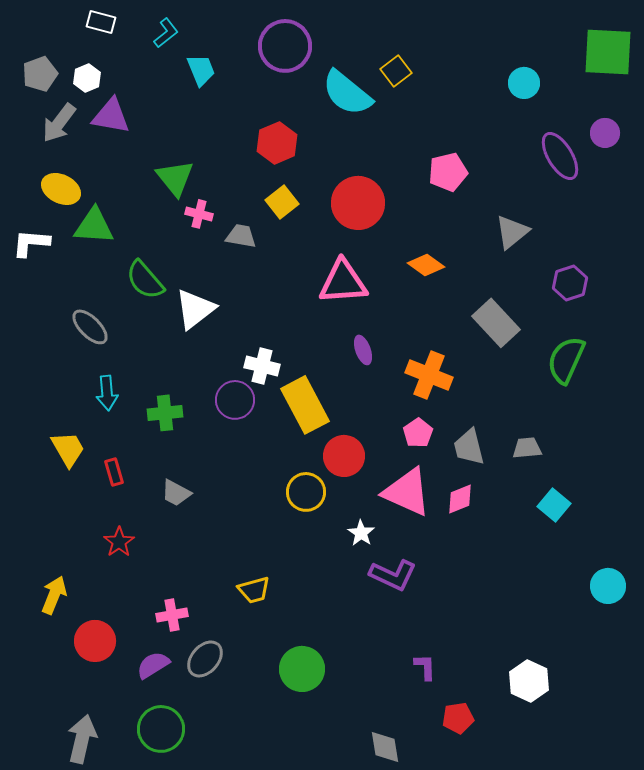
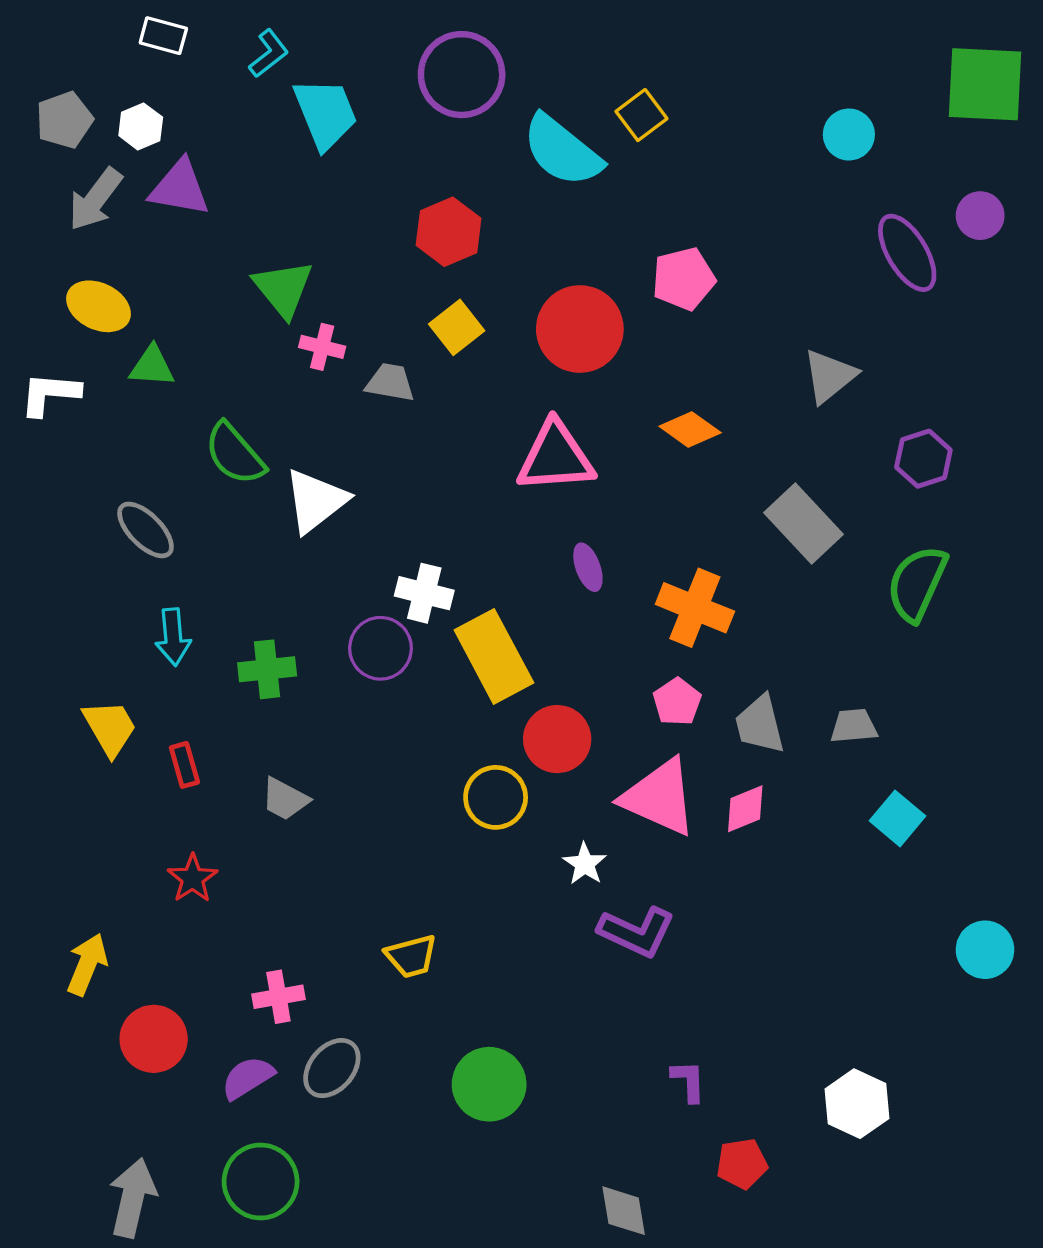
cyan trapezoid: (201, 70) -> (325, 113), size x1.4
pink pentagon: (448, 172) -> (684, 279), moved
green triangle: (94, 226) -> (152, 366), size x0.7

